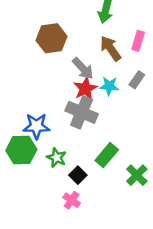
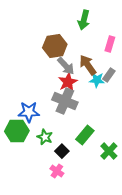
brown hexagon: (51, 38) -> (55, 46), moved
brown arrow: (110, 48) -> (88, 65), moved
cyan star: (109, 86) -> (97, 80), moved

